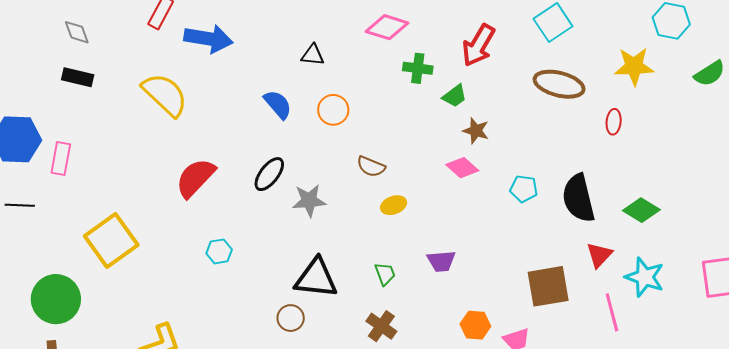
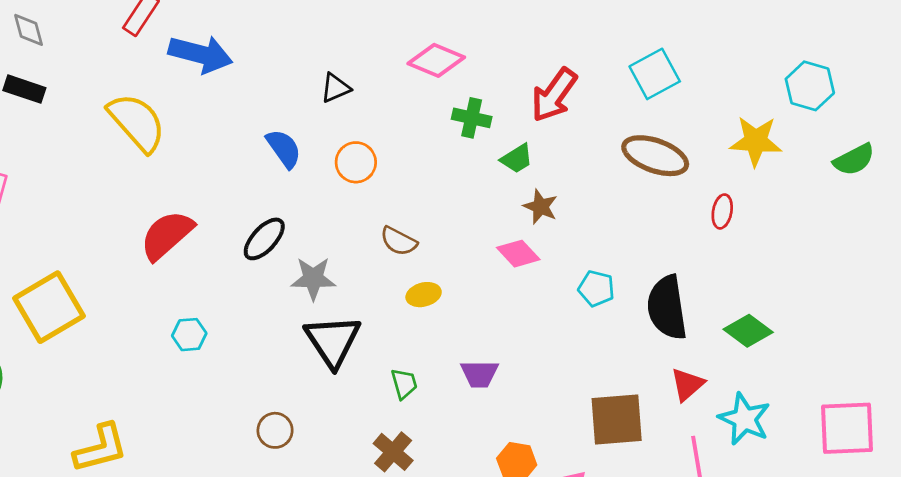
black triangle: (313, 55) -> (335, 88), turned -35
black triangle: (316, 278) -> (333, 341), moved, turned 45

